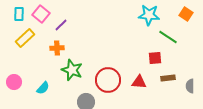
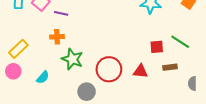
purple line: (61, 25) -> (61, 13), turned 56
green line: (168, 37) -> (180, 42), moved
yellow rectangle: (25, 38) -> (18, 49), moved
gray semicircle: (190, 86) -> (192, 83), moved

